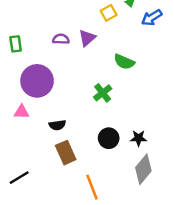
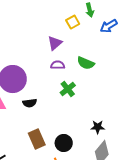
purple semicircle: (61, 39) -> (58, 65), moved
black semicircle: (57, 125) -> (30, 103), moved
black circle: (109, 138) -> (64, 143), moved

